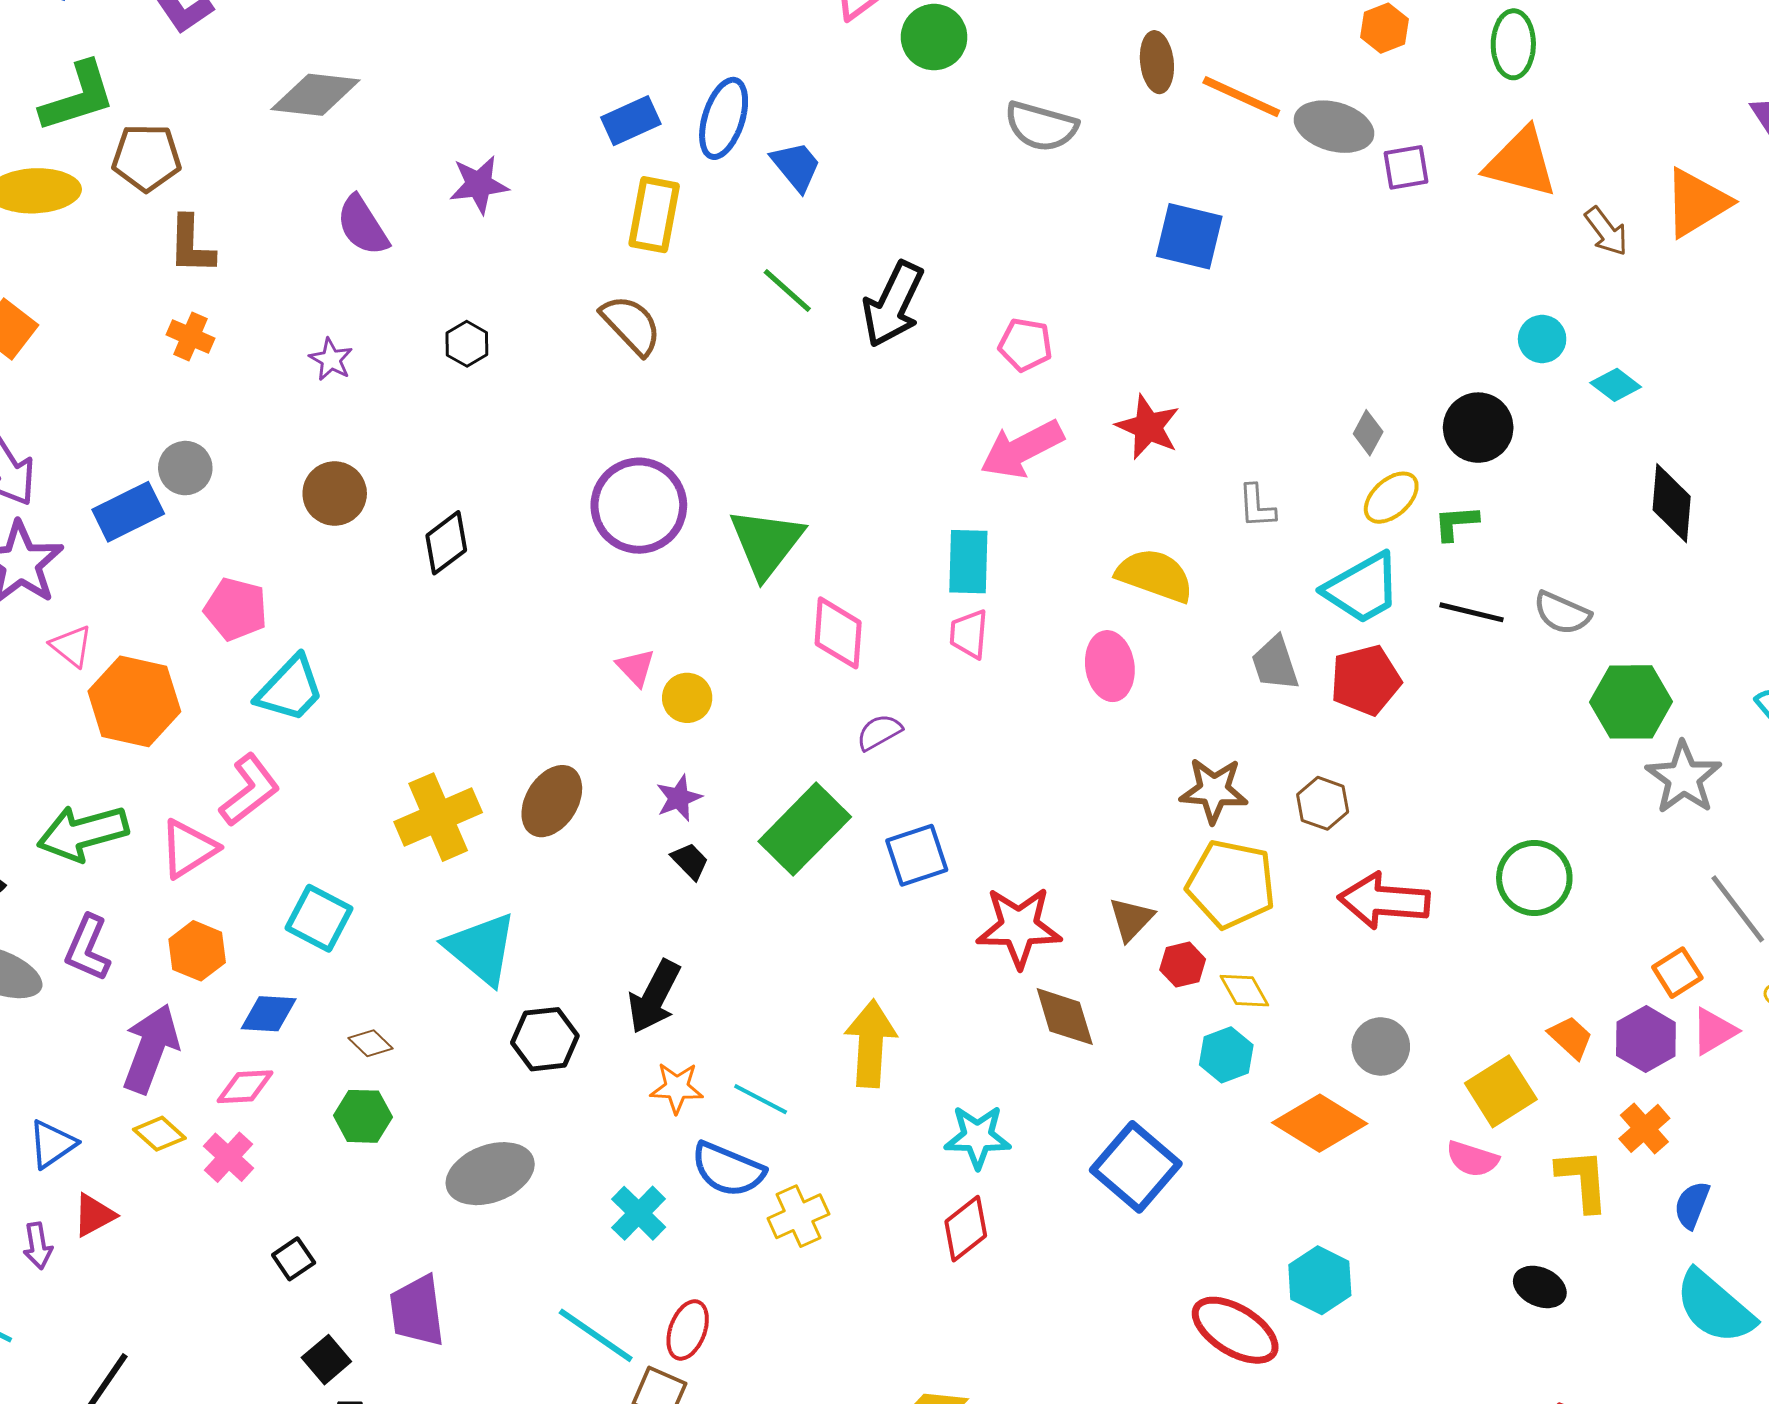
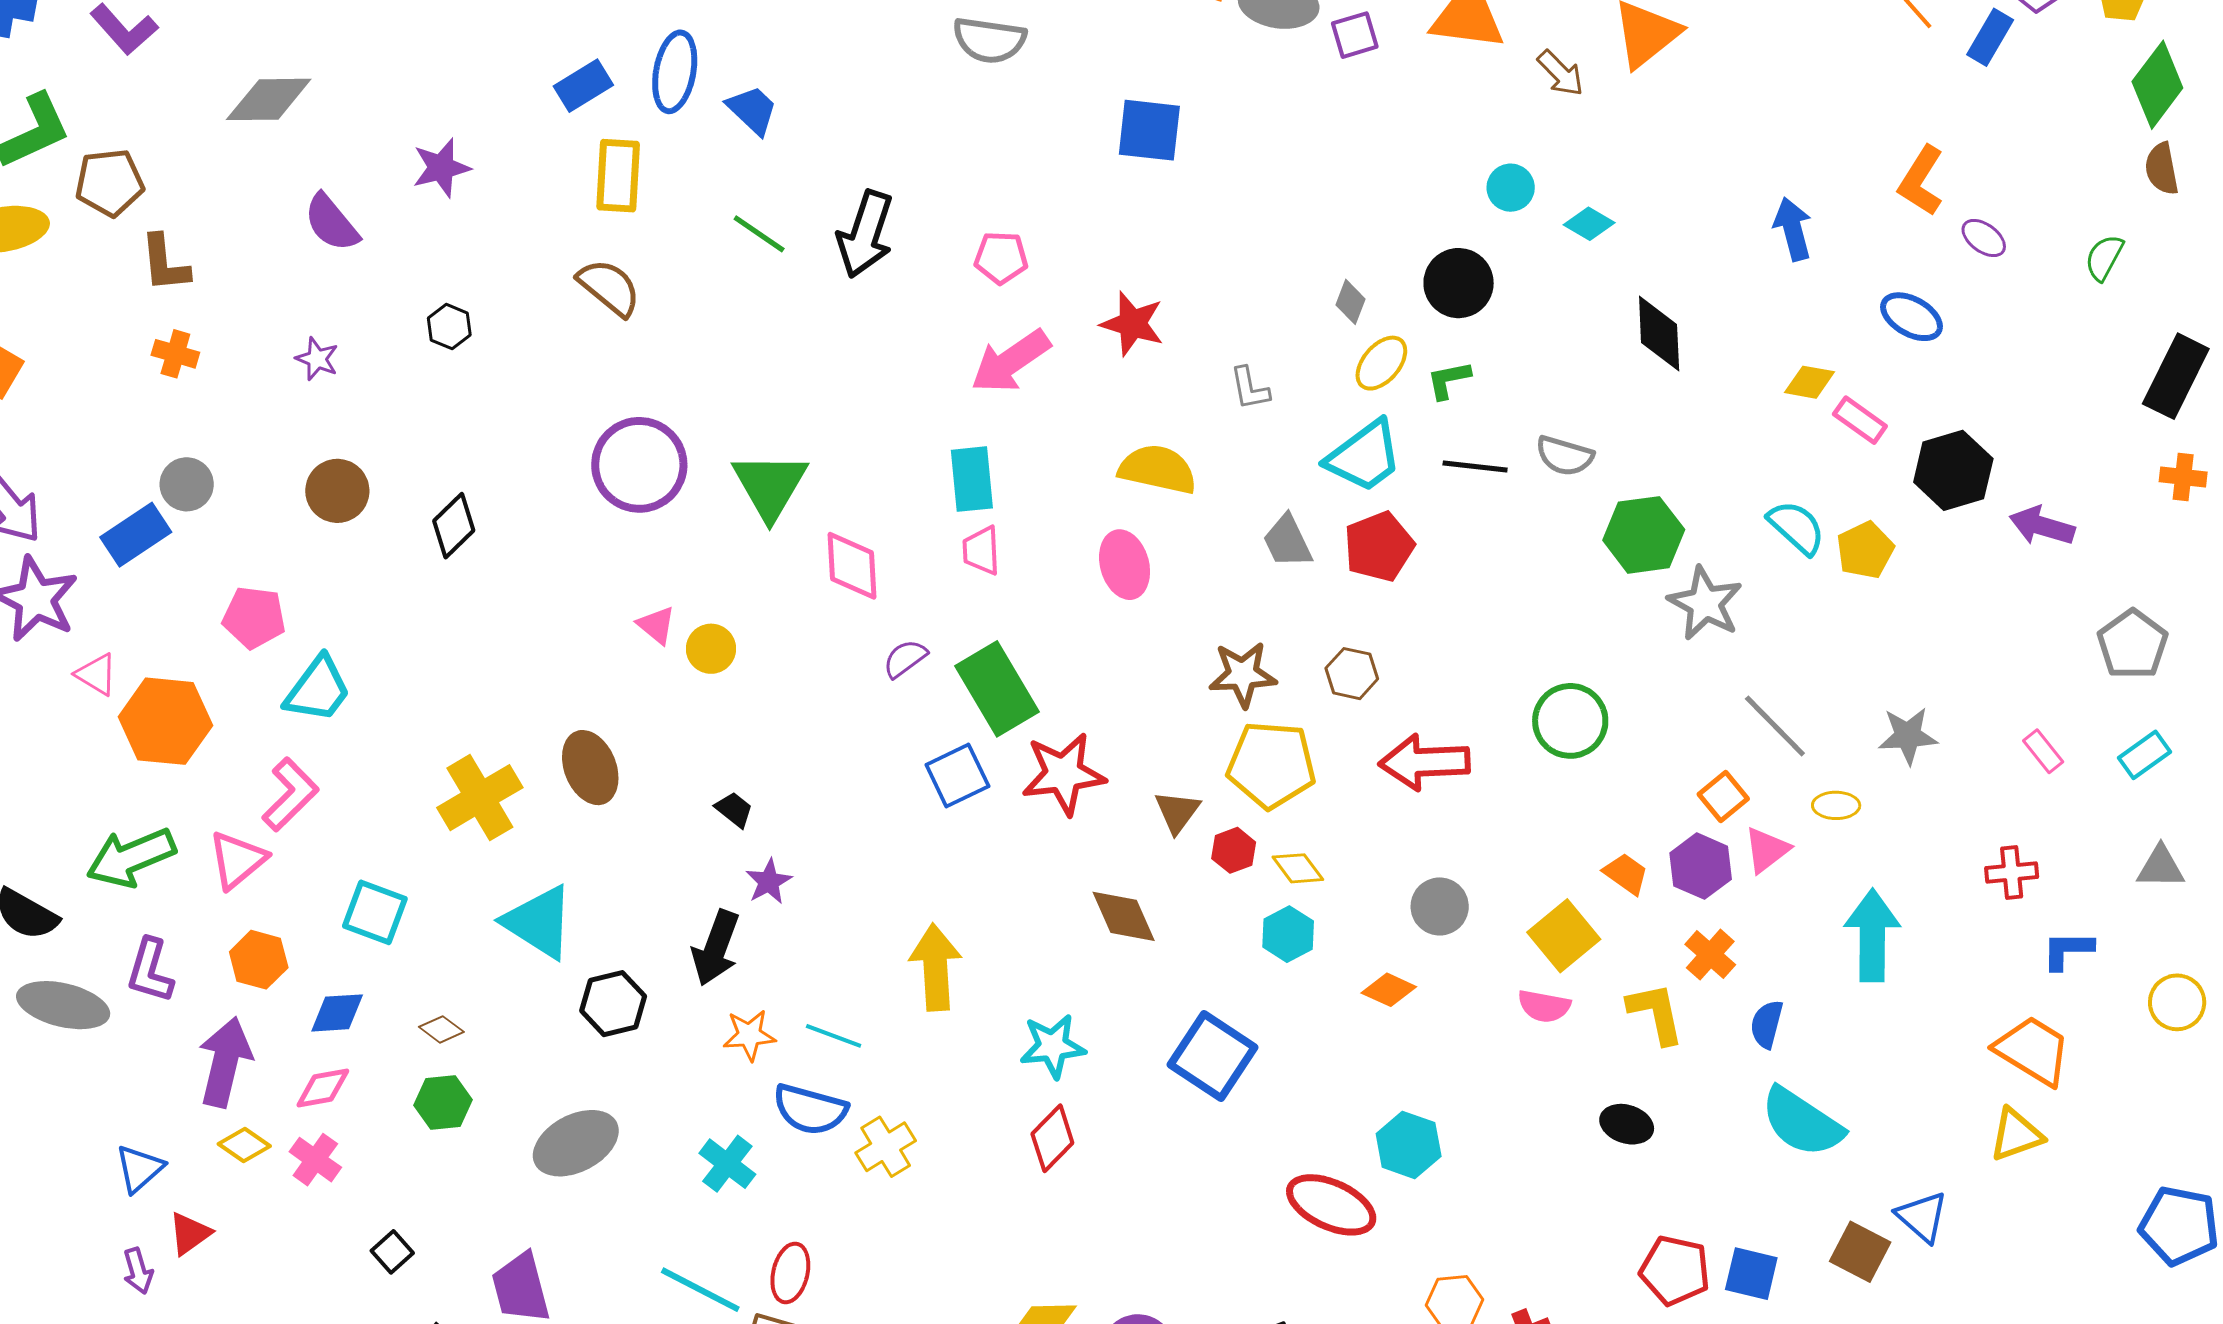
purple star: (679, 798) -> (769, 882), moved
brown ellipse: (552, 801) -> (590, 768), turned -46
green rectangle: (805, 829) -> (997, 689), moved, turned -68
red star: (1019, 927) -> (1064, 774), moved
orange diamond: (1320, 1123) -> (1389, 990), size x0.6

